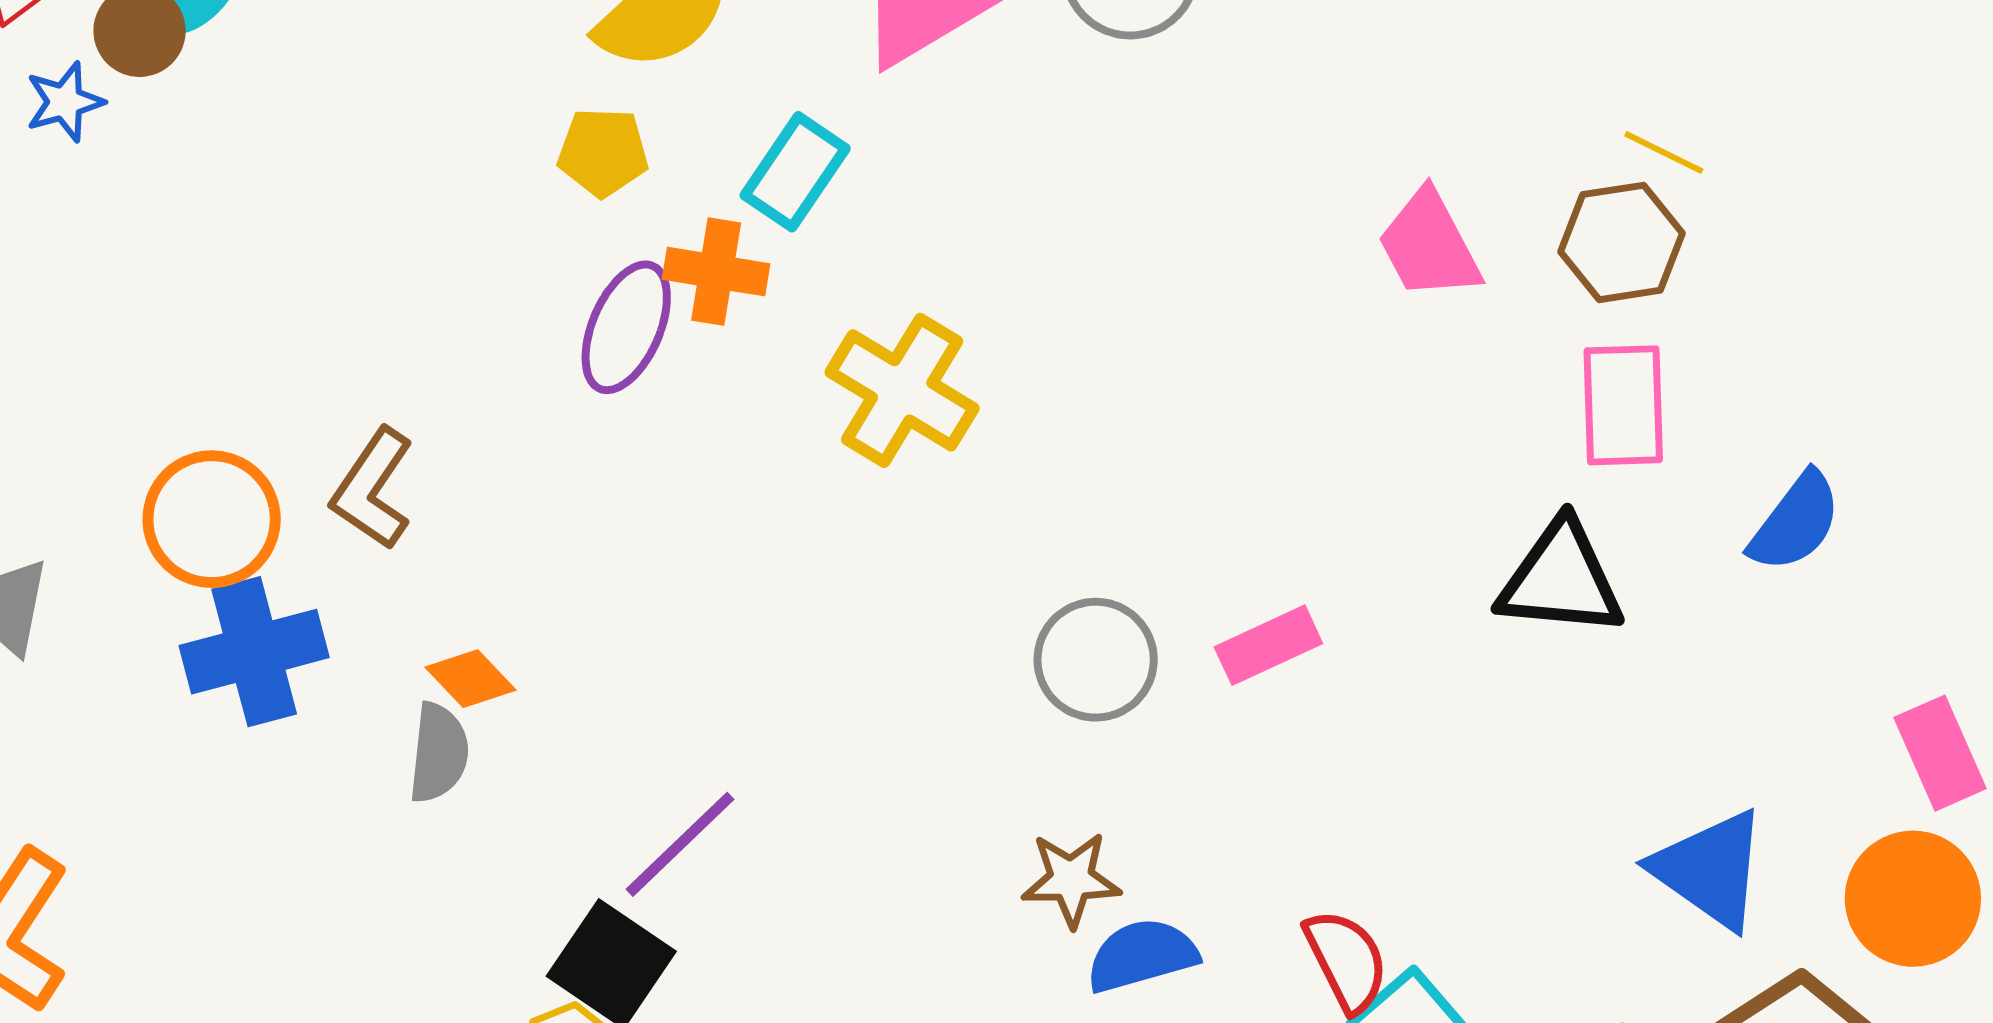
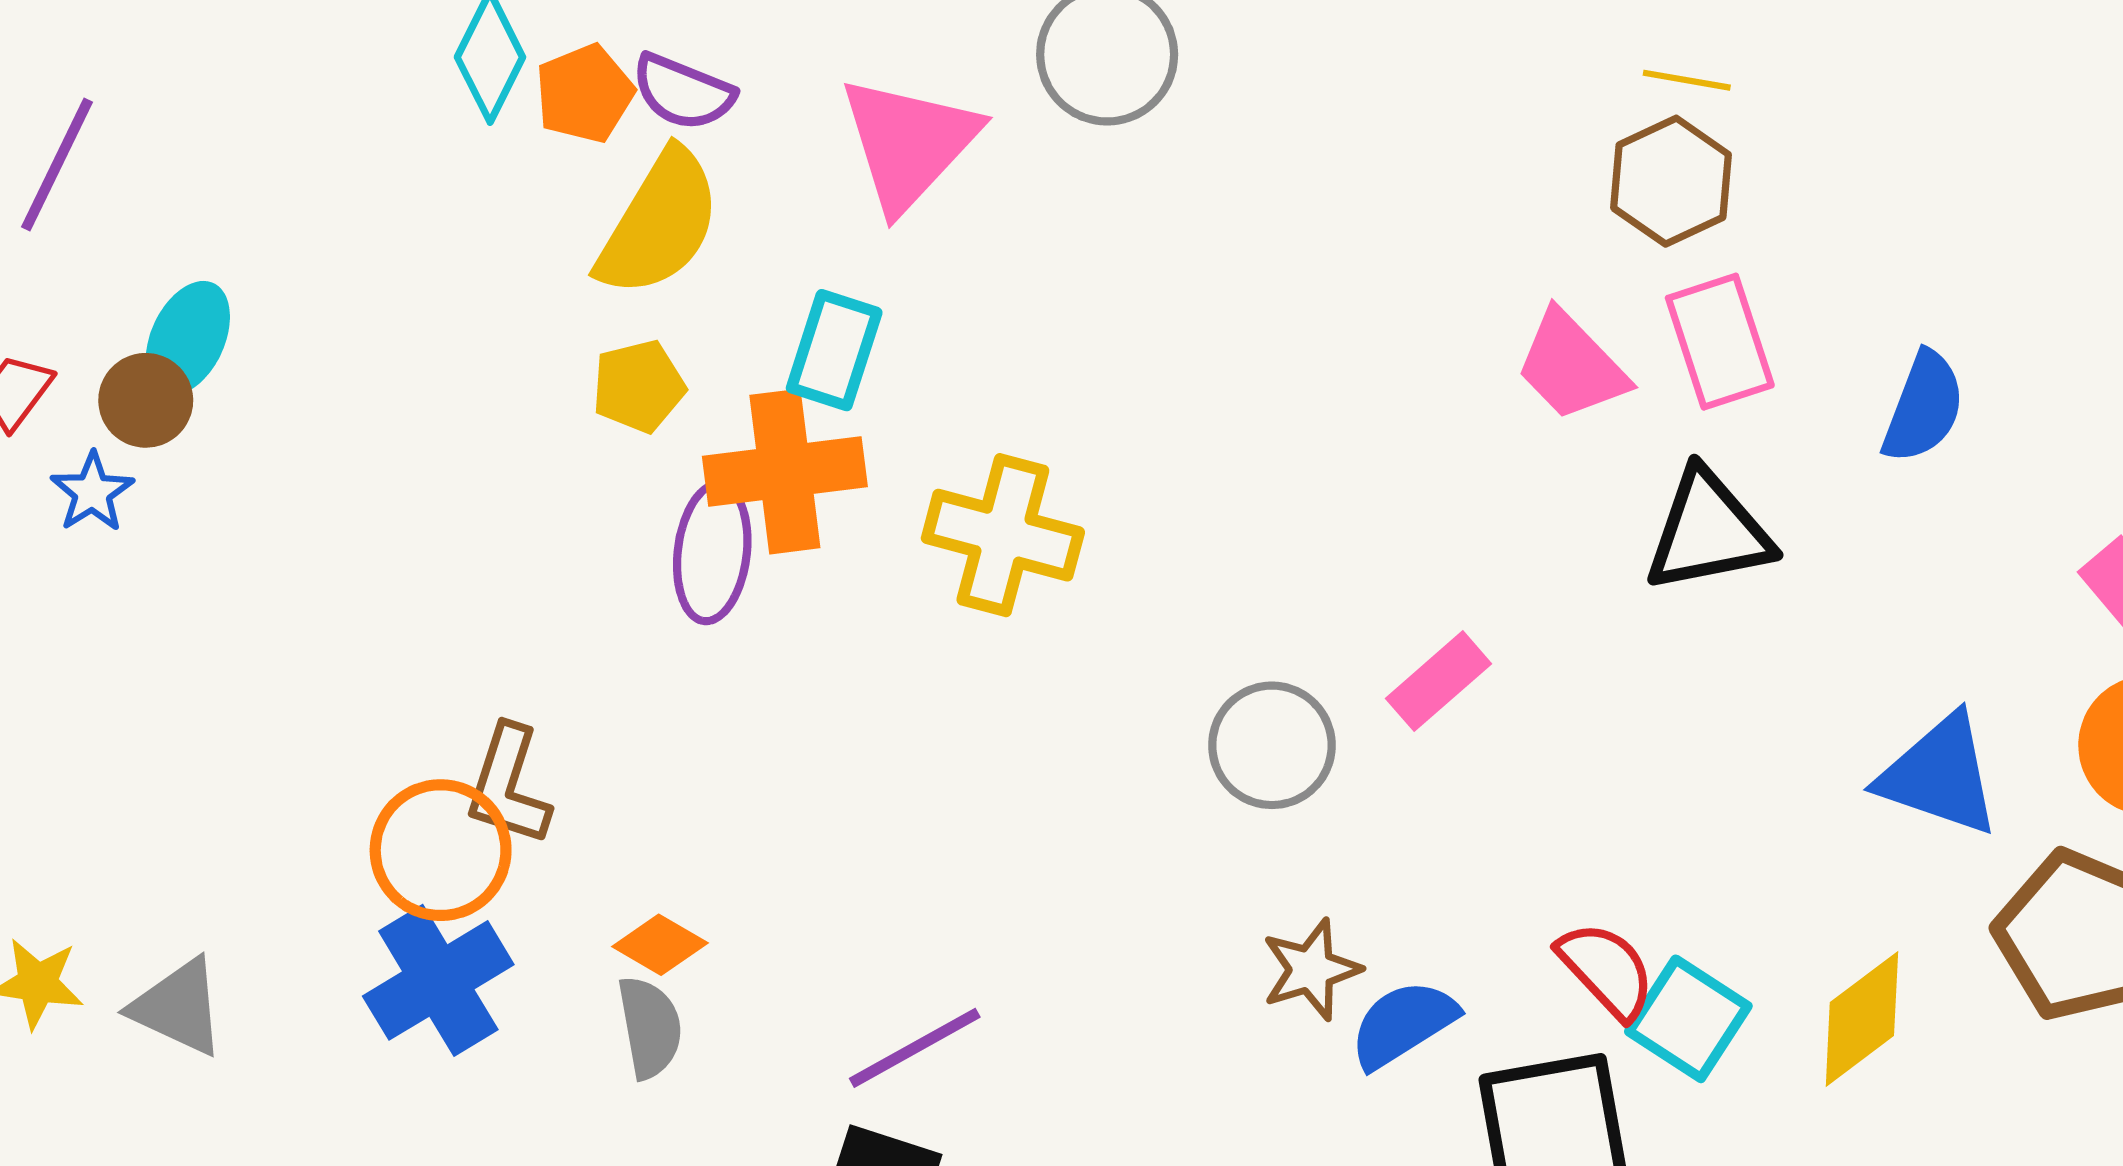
pink trapezoid: (1429, 245) -> (1571, 366), moved
orange cross: (716, 272) -> (785, 472), size x1.5
orange circle: (212, 519) -> (441, 850), moved
purple line: (680, 844) -> (915, 1048), turned 31

